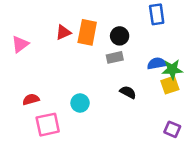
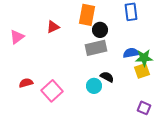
orange rectangle: (87, 32) -> (87, 15), moved
gray rectangle: (115, 57) -> (96, 48), size x1.5
cyan circle: (80, 103) -> (94, 86), moved
pink square: (48, 125) -> (52, 91), moved, turned -30

